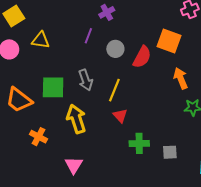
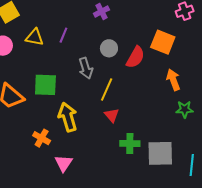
purple line: (88, 36) -> (63, 35), moved
gray arrow: (86, 80) -> (86, 68), moved
orange cross: (38, 137) -> (42, 138), moved
gray square: (170, 152) -> (160, 153), size x1.8

